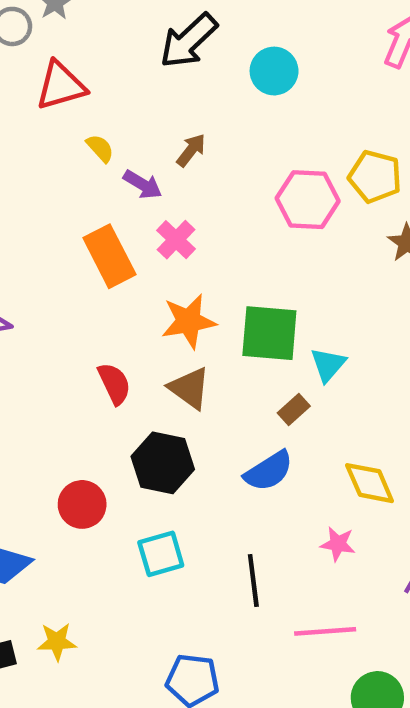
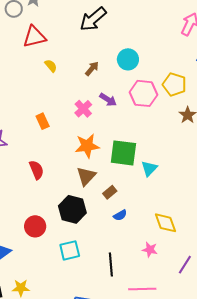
cyan circle: (274, 71) -> (128, 59), moved
purple arrow: (143, 184) -> (108, 100), moved
orange rectangle: (109, 256) -> (43, 121), moved, size x0.6
red semicircle: (114, 384) -> (36, 170), moved
brown triangle: (189, 388) -> (86, 176), turned 35
brown rectangle: (294, 409) -> (110, 192), moved
blue semicircle: (269, 471) -> (120, 215), size x0.6

